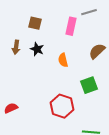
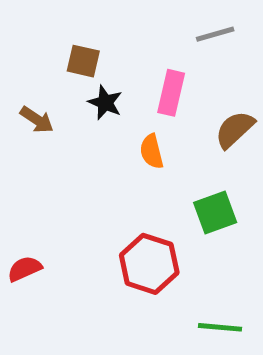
pink rectangle: (71, 26) -> (171, 93), moved
brown arrow: (16, 47) -> (37, 120), turned -64
black star: (37, 49) -> (105, 103), moved

